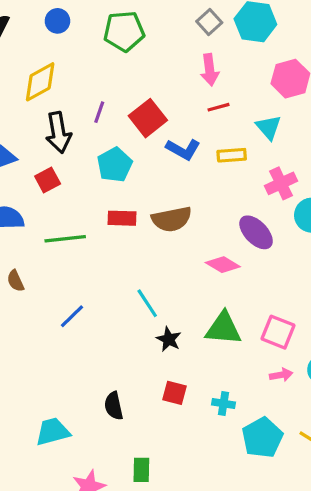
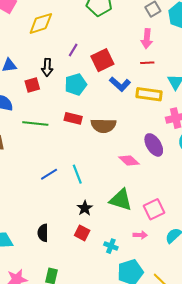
black arrow: (58, 133) -> (47, 67), moved, size x0.7
yellow rectangle: (232, 155) -> (149, 94), size x1.4
blue line: (72, 316) -> (49, 174), moved
pink square: (278, 332) -> (154, 209), turned 30
black star: (169, 339) -> (85, 208), moved
pink arrow: (281, 375) -> (140, 235), moved

